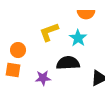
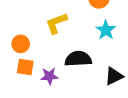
cyan star: (78, 38) -> (106, 30), moved
orange square: (13, 70) -> (25, 67), moved

